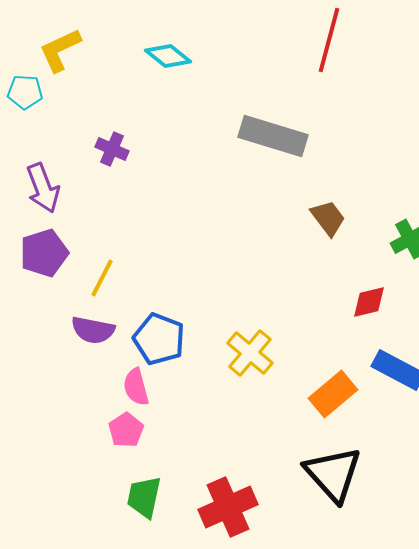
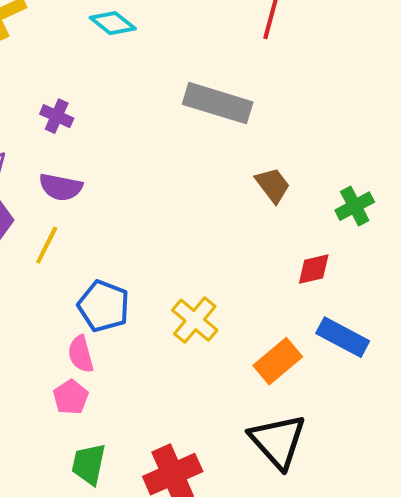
purple semicircle: (93, 330) -> (61, 187), moved

